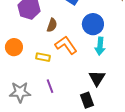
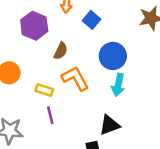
black triangle: (97, 78) -> (109, 125), turned 30
purple line: (50, 86) -> (50, 115), moved

